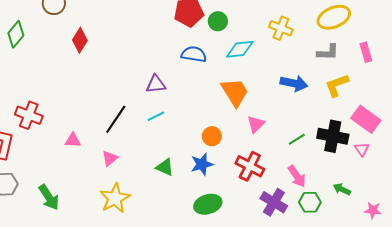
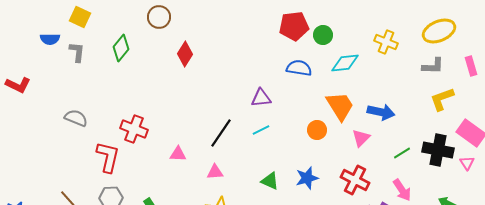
blue arrow: (294, 83) -> (381, 112), moved
orange circle: (212, 136) -> (317, 130), moved
pink triangle: (110, 158) -> (215, 172), turned 36

